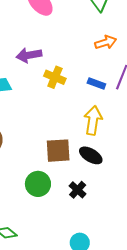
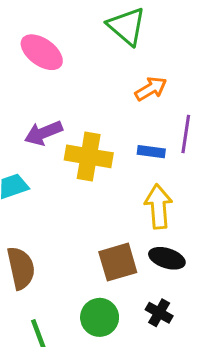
yellow cross: (55, 77) -> (89, 156), size x1.4

